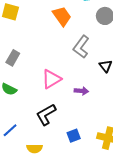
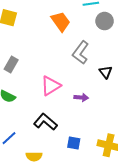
black L-shape: (46, 115) -> (45, 122), turned 70
blue square: (74, 136) -> (74, 143), turned 32

